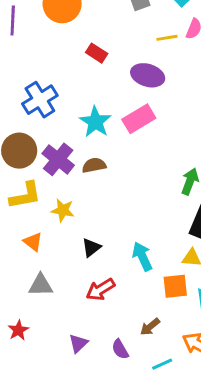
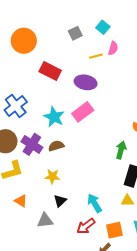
red rectangle: (97, 53) -> (50, 71), size x1.5
yellow star: (63, 210) -> (52, 176), moved
gray triangle: (41, 285) -> (45, 220), moved
orange square: (175, 286) -> (114, 230), moved
red arrow: (100, 289) -> (86, 226), moved

